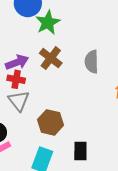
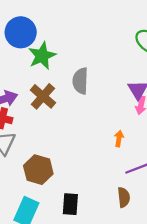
gray semicircle: (92, 62) -> (80, 81), moved

